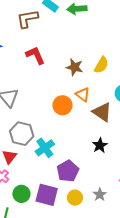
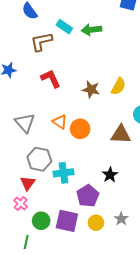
orange triangle: (83, 95) -> (60, 122), moved
brown triangle: (102, 112) -> (121, 134), turned -30
black star: (100, 145) -> (110, 175), moved
cyan cross: (45, 148) -> (64, 173), turned 30

